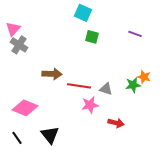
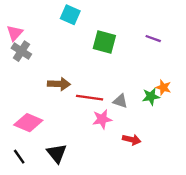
cyan square: (83, 13) -> (70, 15), moved
green square: (92, 37) -> (104, 42), size x1.5

